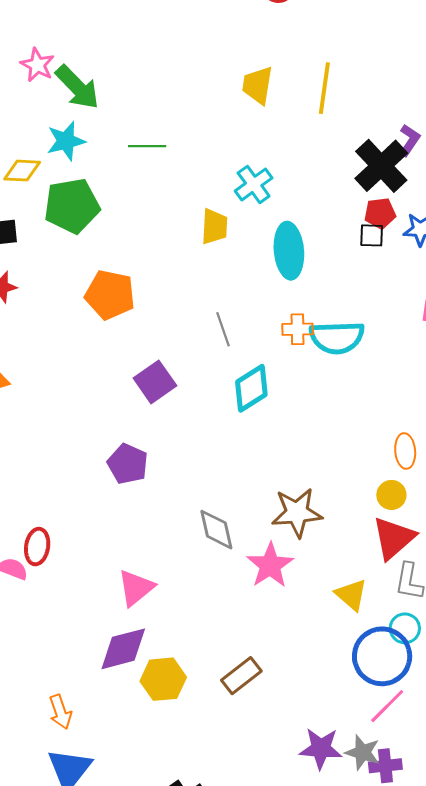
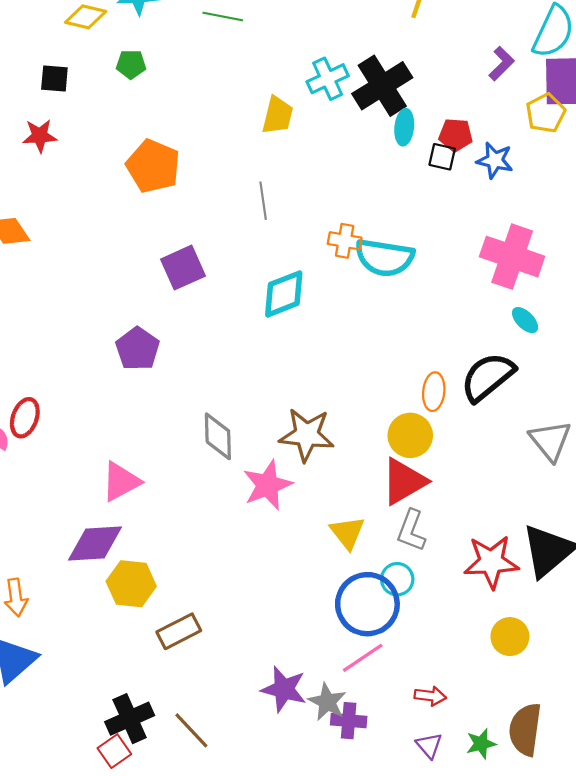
black cross: (381, 166) -> (382, 86), moved
green pentagon: (72, 206) -> (131, 64), size x0.5
cyan ellipse: (289, 251) -> (404, 127), moved, size x0.6
gray line: (223, 329) -> (263, 201), moved
yellow circle: (391, 495) -> (410, 435), size x1.4
brown rectangle: (241, 676) -> (179, 631), moved

